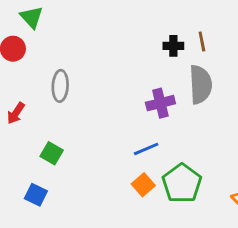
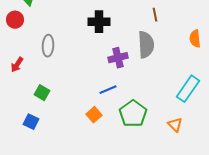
brown line: (202, 42) -> (155, 15), moved
black cross: (173, 46) -> (99, 22), moved, size x1.5
orange square: (143, 185) -> (94, 115), moved

